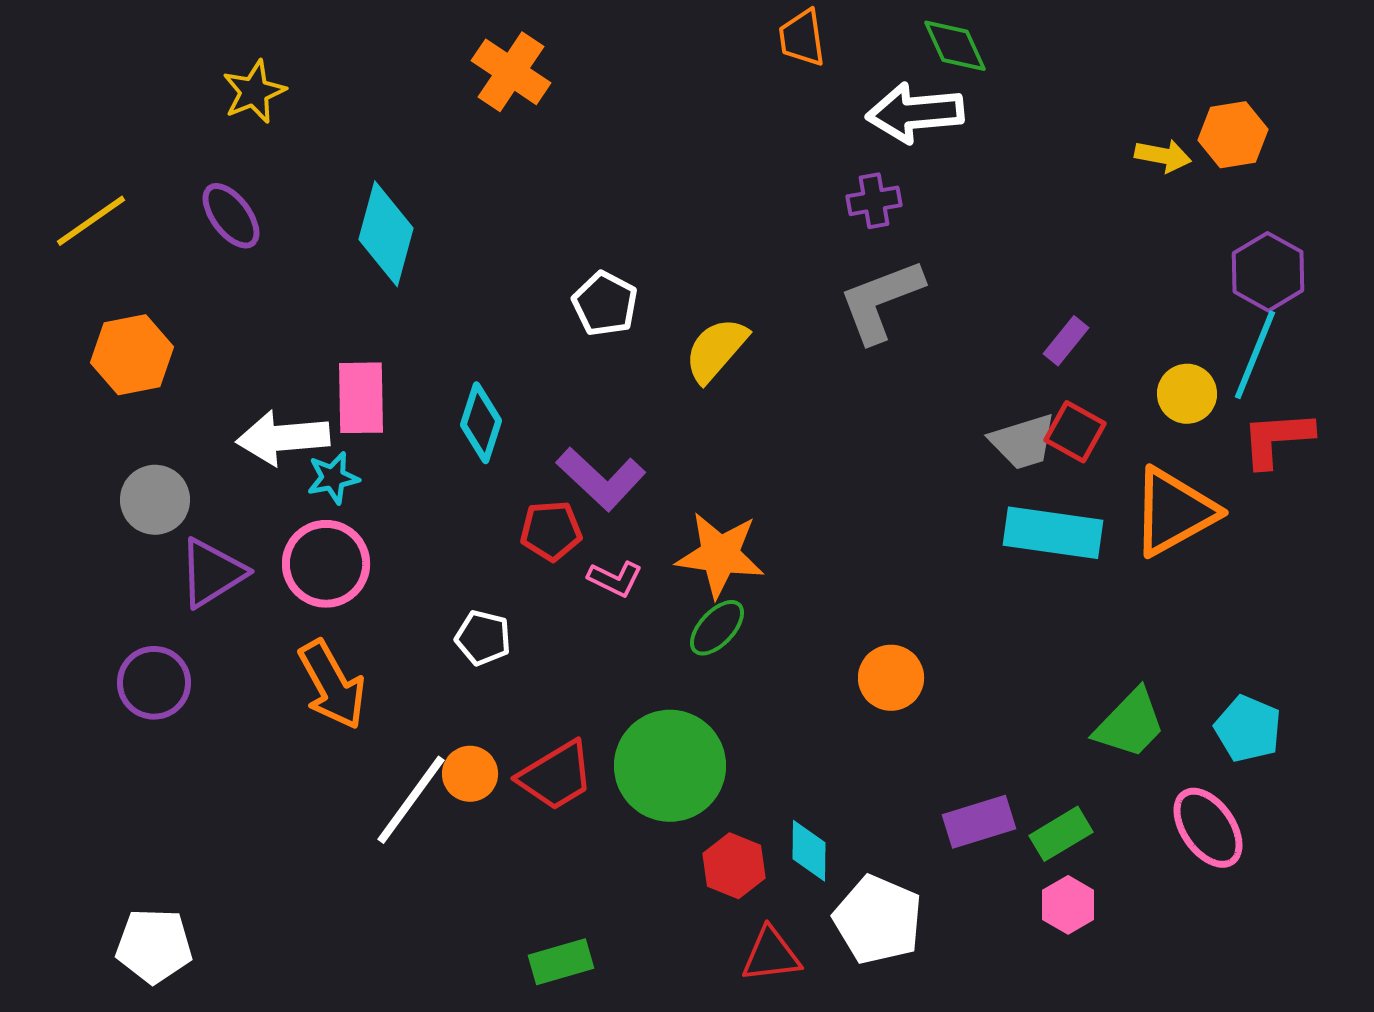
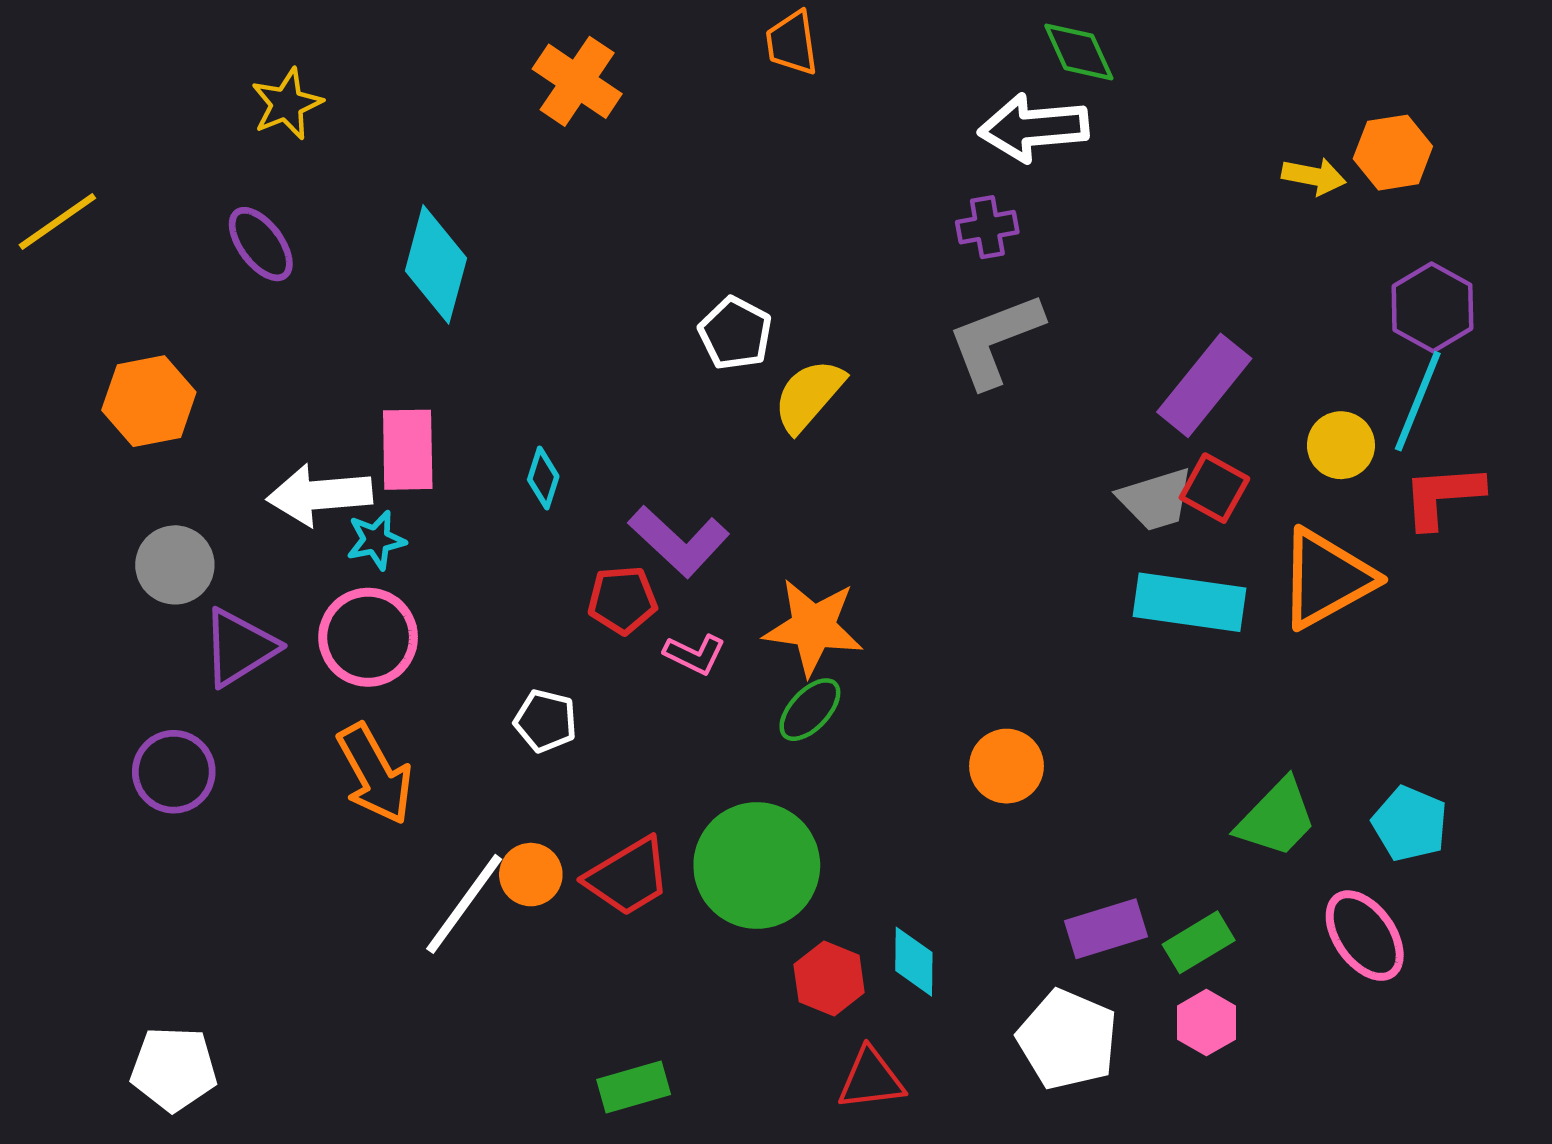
orange trapezoid: (802, 38) -> (792, 43), moved
yellow line: (91, 221) -> (57, 221), moved
white pentagon: (605, 304) -> (735, 333), moved
purple rectangle: (1066, 341) -> (1204, 385), size x1.8
cyan diamond: (481, 423) -> (543, 478), size x0.7
white pentagon: (878, 920) -> (1068, 1040), moved

